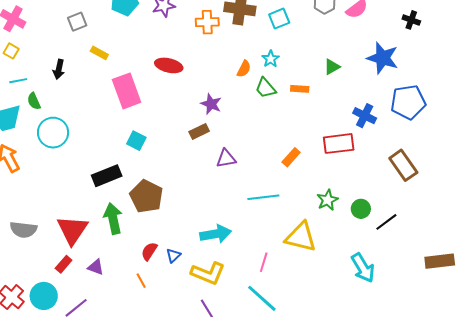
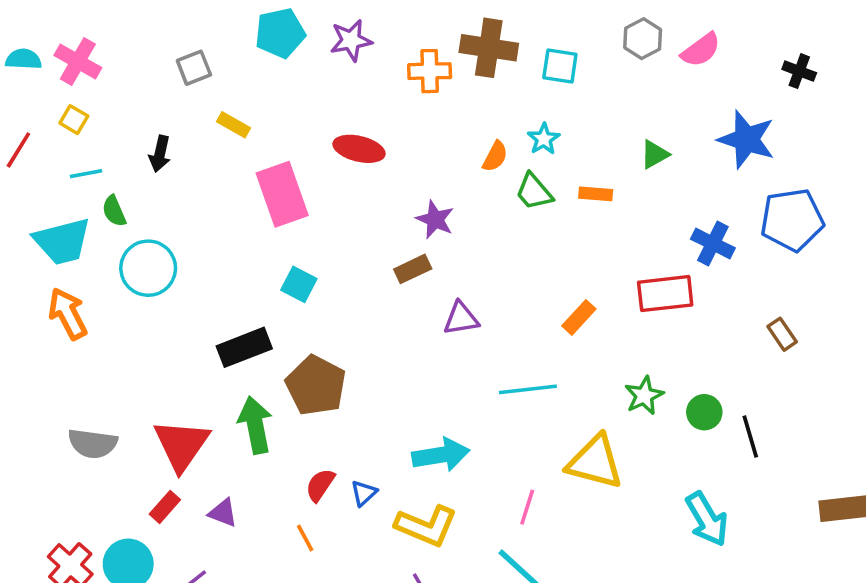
cyan square: (279, 19) -> (560, 66), turned 30
brown rectangle: (403, 165) -> (782, 334), size x0.6
black line: (386, 222) -> (750, 436), turned -70

